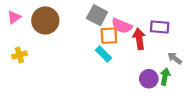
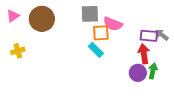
gray square: (97, 15) -> (90, 14), turned -30
purple rectangle: (160, 27) -> (149, 36), moved
red arrow: (139, 39) -> (144, 54), moved
gray arrow: (175, 58) -> (162, 35), moved

